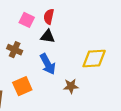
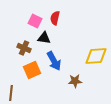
black triangle: (48, 36) -> (44, 38), moved
orange square: (22, 86) -> (32, 70), moved

